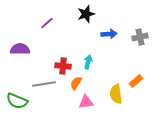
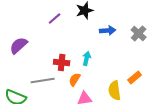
purple line: (47, 23) -> (55, 18), moved
gray cross: (140, 37) -> (139, 34), turned -35
purple semicircle: (20, 49) -> (19, 46), turned -42

